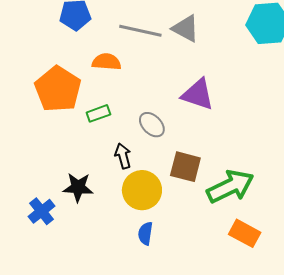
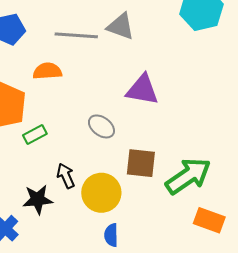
green rectangle: (98, 113) -> (35, 134), moved
black arrow: (123, 156) -> (66, 176), moved

